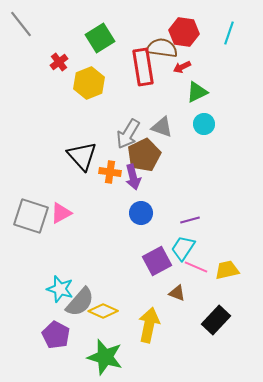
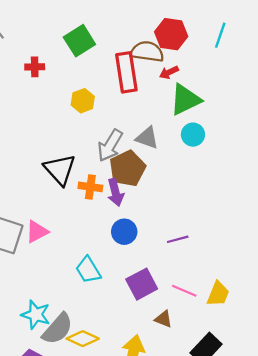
red cross: (59, 62) -> (35, 67), turned 36
yellow hexagon: (89, 83) -> (83, 101), moved, size x0.7
green triangle: (197, 92) -> (185, 100), size x1.4
cyan trapezoid: (183, 248) -> (88, 270), moved, turned -64
yellow trapezoid: (227, 270) -> (218, 294), turned 125

